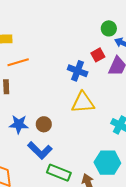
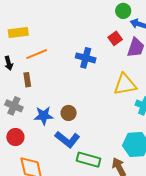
blue cross: (78, 71) -> (86, 58), moved
yellow triangle: (83, 103) -> (125, 84), moved

